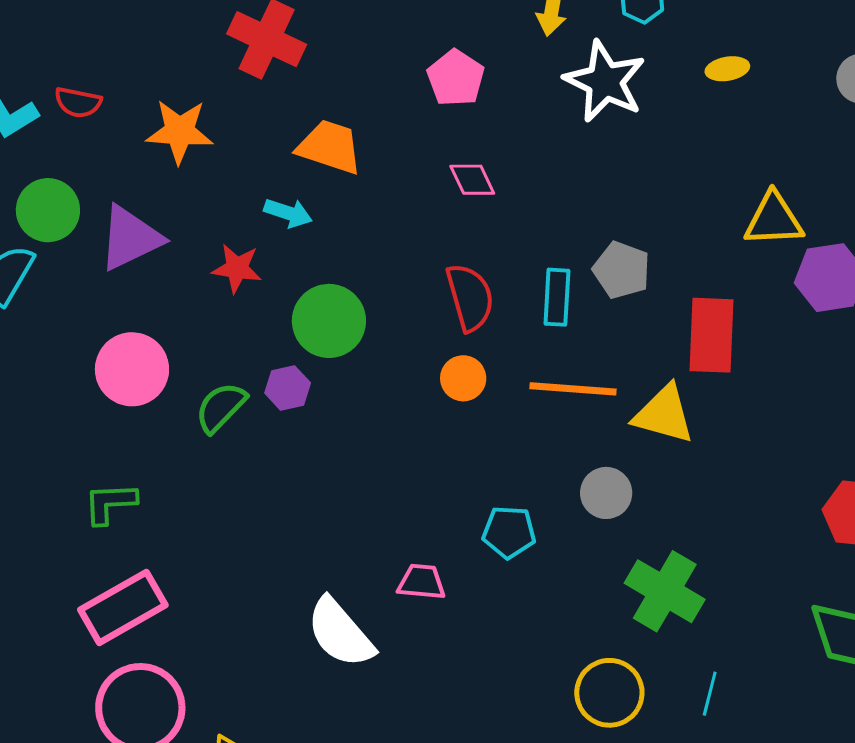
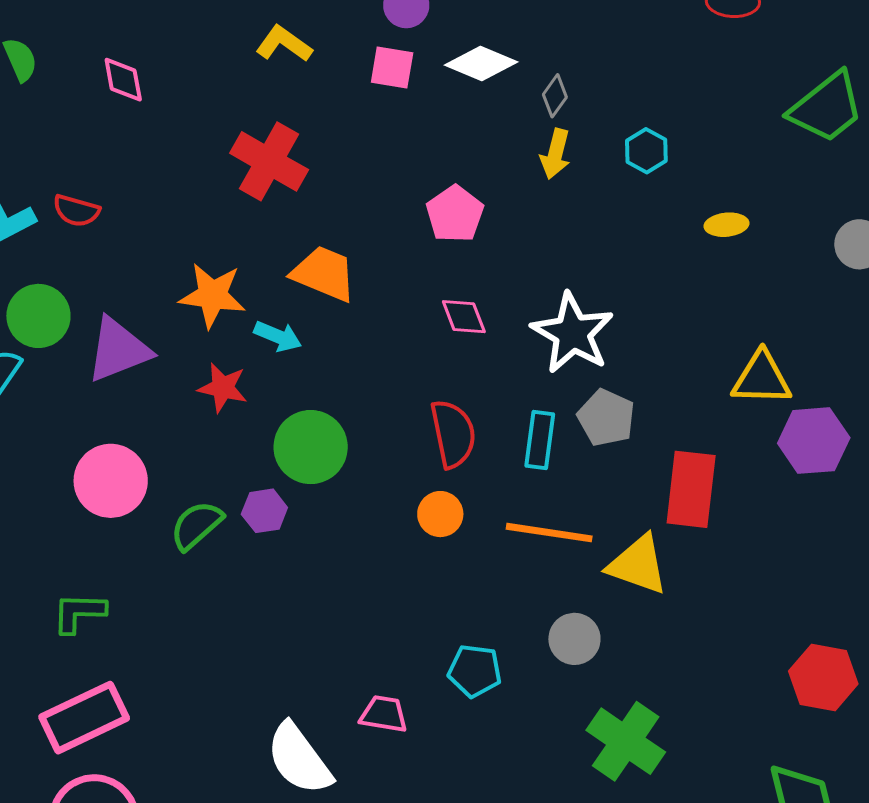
white star: (605, 81) -> (572, 333), moved
orange star: (180, 131) -> (212, 295), moved

